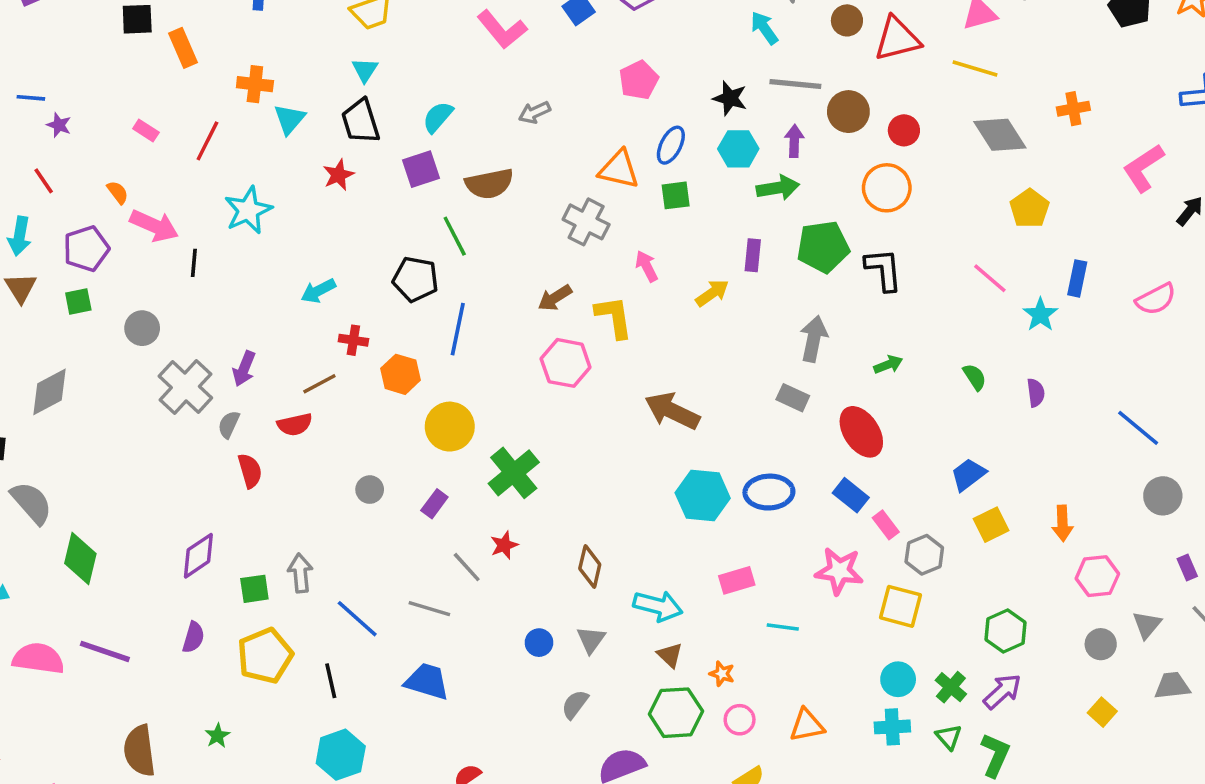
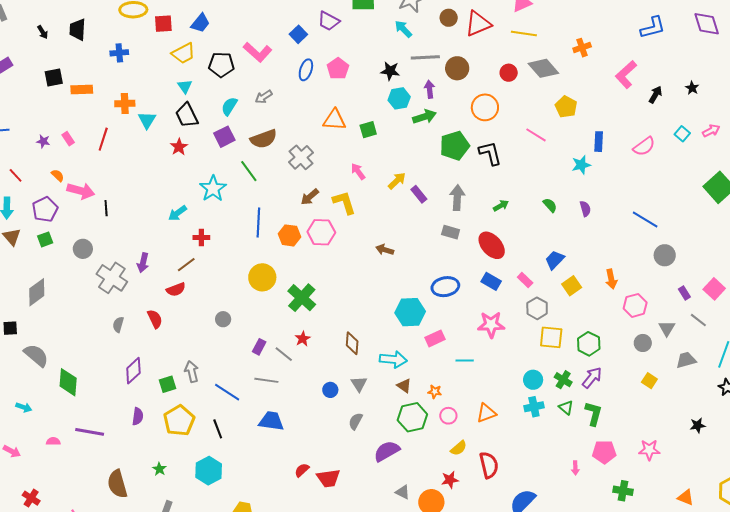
orange rectangle: (183, 48) -> (82, 90), turned -60
gray arrow: (534, 112) -> (264, 97), moved
purple star: (59, 125) -> (43, 141), moved
pink rectangle: (146, 130) -> (68, 139), turned 32
red circle: (904, 130) -> (509, 73), moved
blue ellipse: (671, 145) -> (306, 70), moved
cyan star: (248, 210) -> (213, 189), moved
gray cross: (586, 222) -> (301, 157), moved, turned 30
purple rectangle: (753, 255) -> (419, 194), moved, turned -36
pink line: (990, 278) -> (536, 135), moved
black pentagon: (415, 279) -> (221, 65), moved
cyan star: (1040, 315) -> (581, 165), turned 30
orange hexagon: (401, 374) -> (289, 235), moved
brown arrow: (672, 411) -> (385, 250), size x0.6
gray semicircle: (229, 424) -> (118, 325), moved
cyan hexagon: (703, 496) -> (410, 312), moved
purple rectangle: (434, 504) -> (259, 347), moved
pink rectangle: (886, 525) -> (525, 280), moved
yellow square: (900, 606) -> (551, 337), moved
pink semicircle: (38, 658) -> (53, 441), size x0.5
cyan hexagon: (341, 755) -> (209, 471), moved

